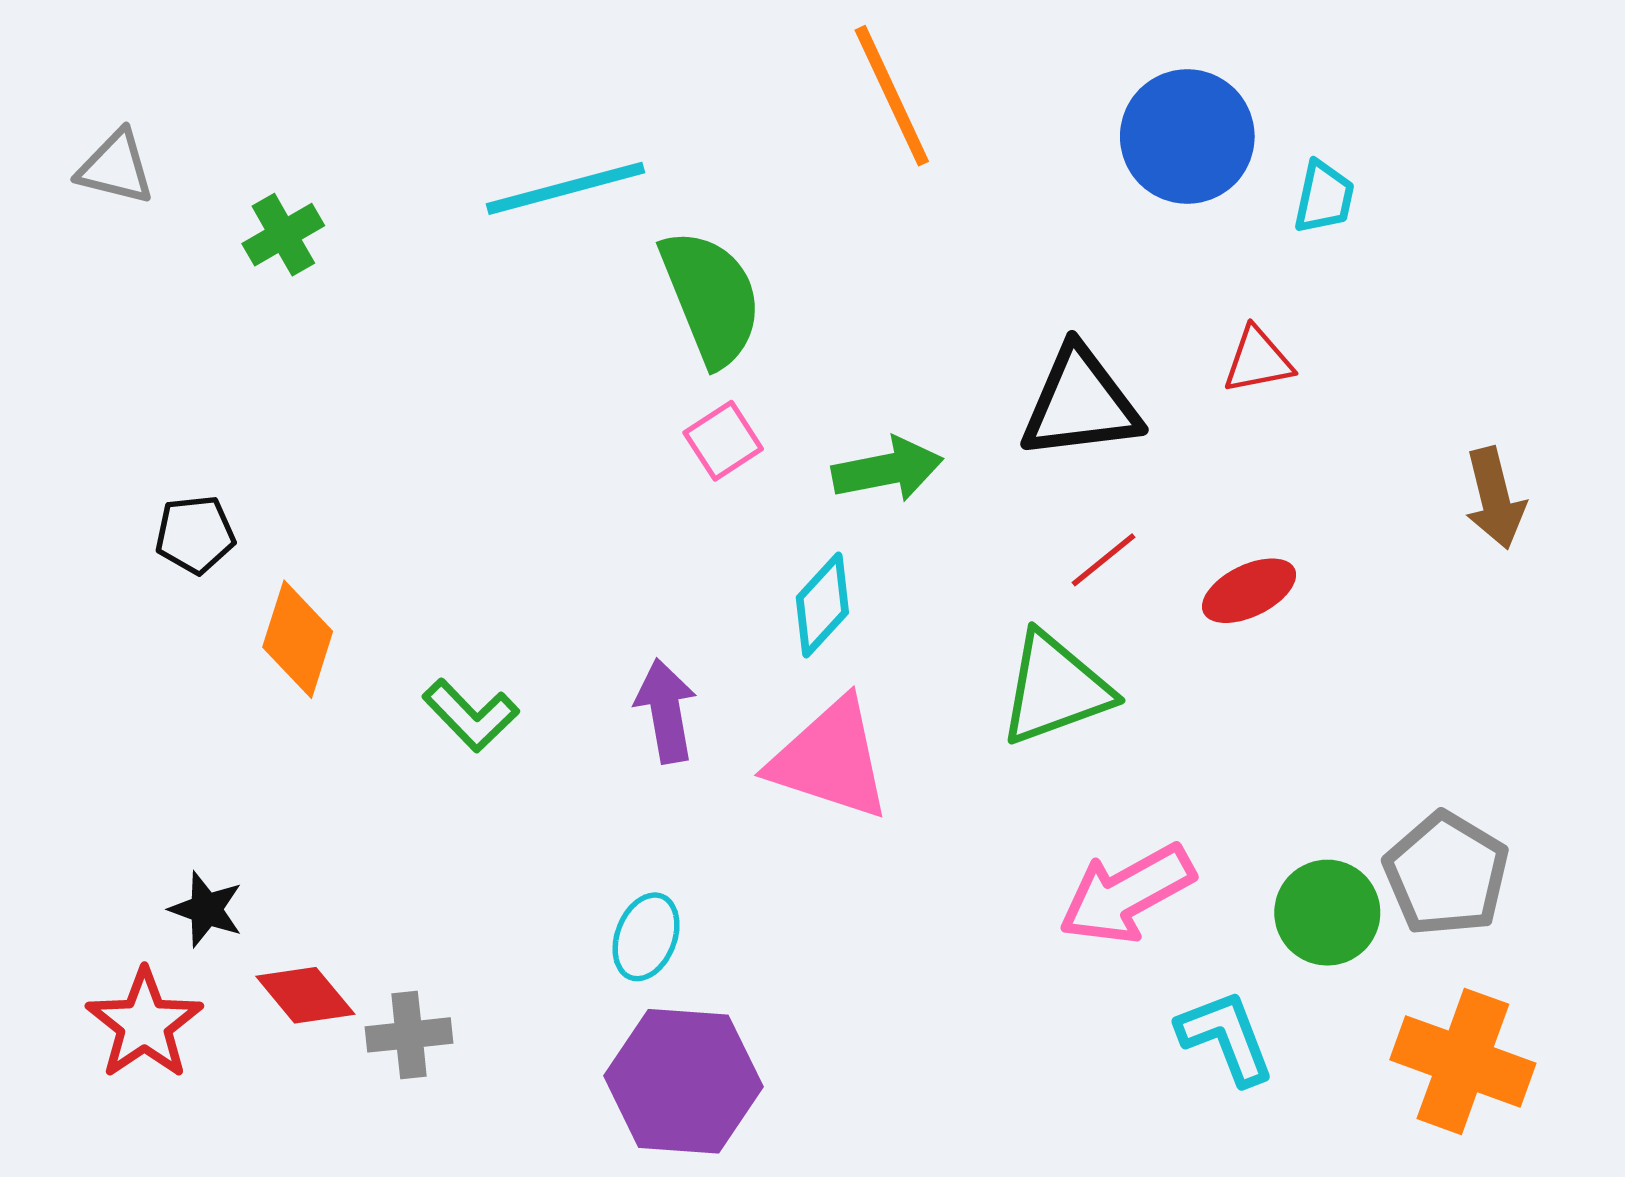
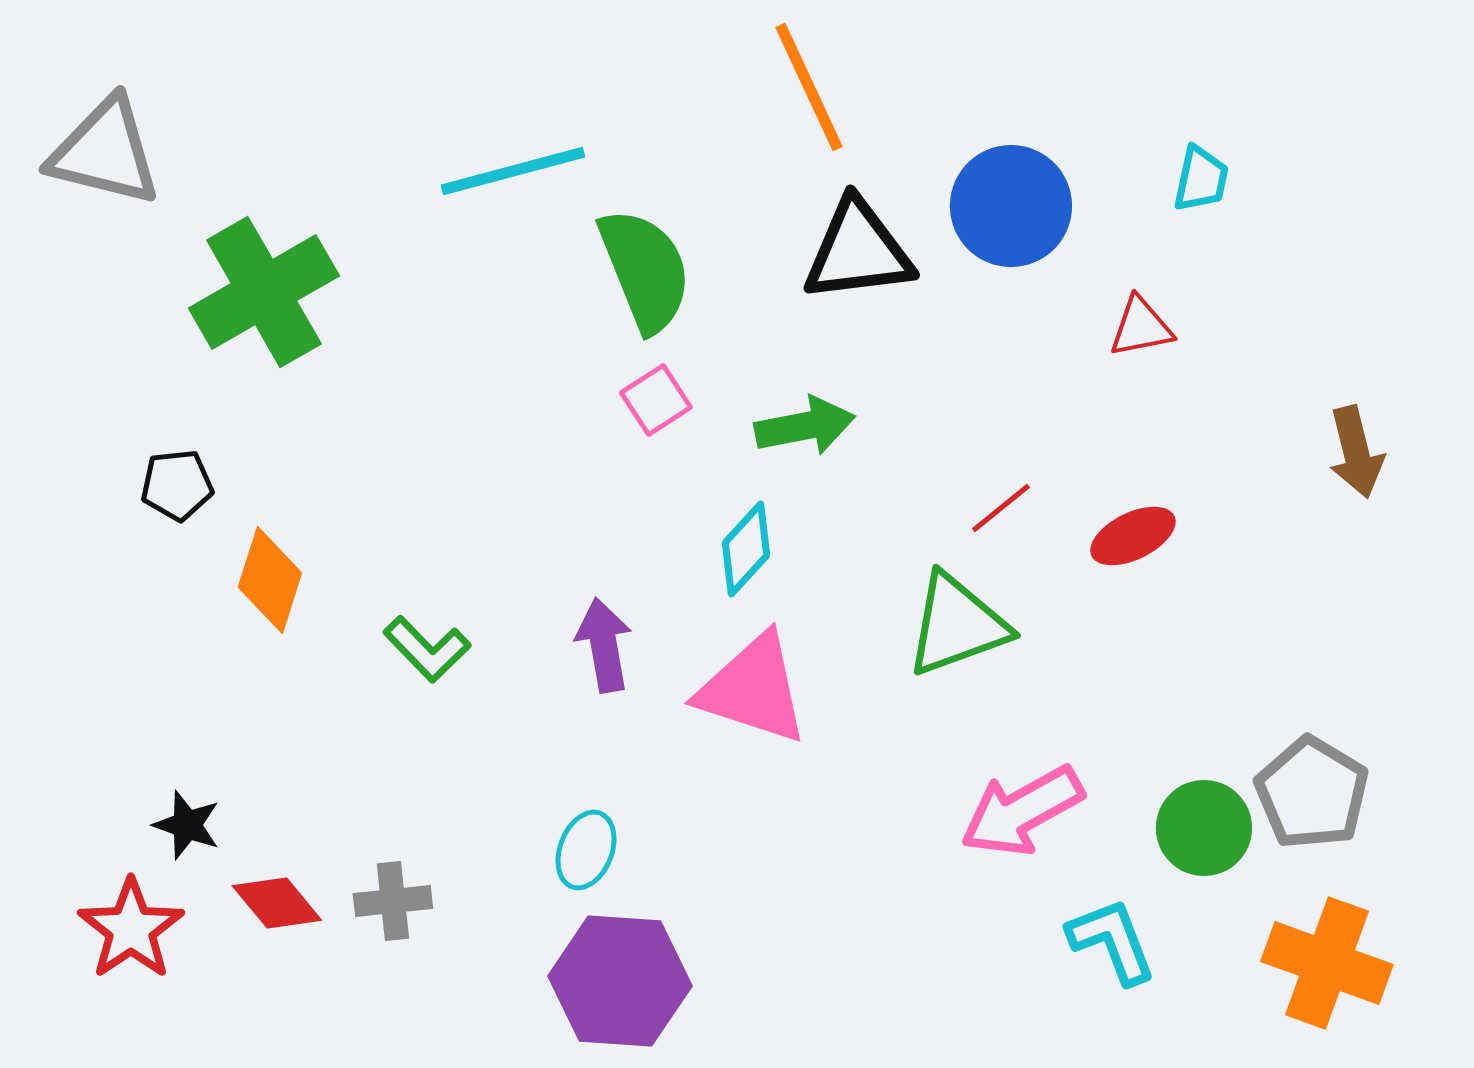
blue circle: (1187, 137) -> (1011, 206), moved
gray triangle: (116, 167) -> (105, 152), size x1.6
green cross: (283, 235) -> (264, 292), moved, size x2.0
black triangle: (1080, 403) -> (858, 251), moved
gray cross: (409, 1035) -> (393, 901), moved

